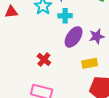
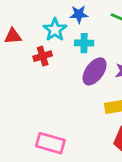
red cross: (44, 59) -> (43, 56), moved, turned 32

